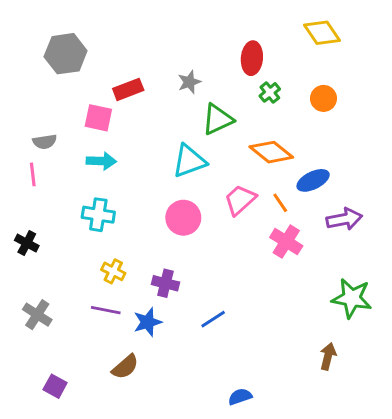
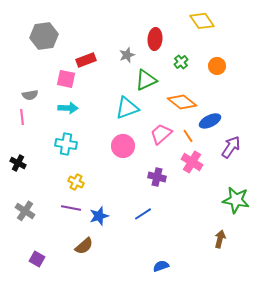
yellow diamond: (322, 33) -> (202, 21), moved
red ellipse: (252, 58) -> (155, 39), moved
purple arrow: (344, 219) -> (231, 147), turned -45
purple cross: (165, 283) -> (157, 177), moved

